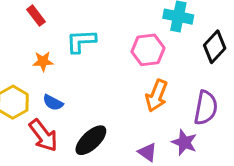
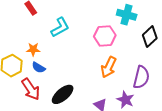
cyan L-shape: (81, 41) -> (60, 27), turned 150
orange star: (43, 61) -> (33, 49), moved

